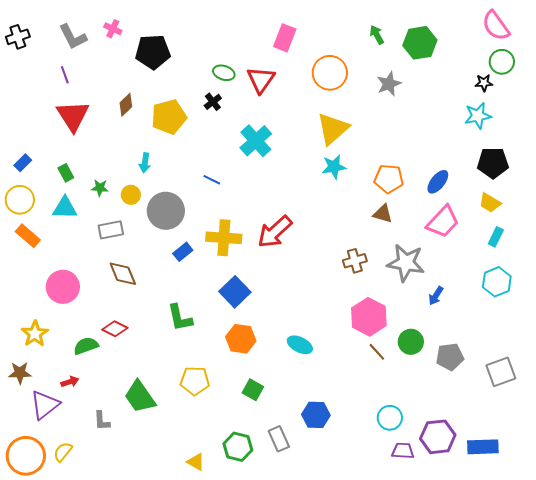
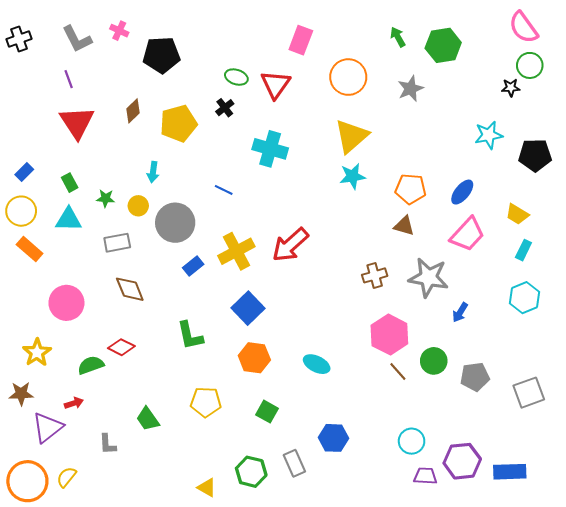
cyan star: (478, 116) -> (489, 135), moved
cyan cross: (256, 141) -> (270, 149), turned -32
black pentagon: (493, 163) -> (535, 155), moved
yellow cross: (224, 238) -> (236, 251), turned -32
green trapezoid: (140, 397) -> (148, 419), size x0.7

